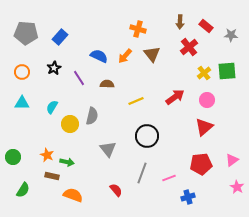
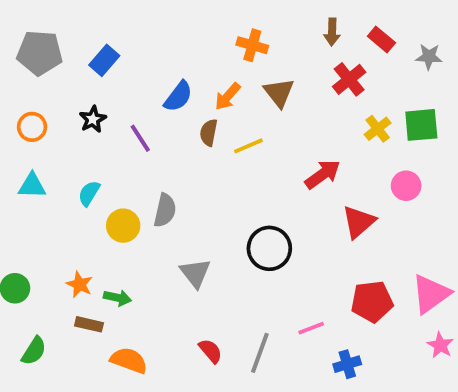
blue semicircle: (99, 56) -> (178, 96), turned 102
brown semicircle: (107, 84) -> (209, 133), moved, turned -80
pink circle: (207, 100) -> (406, 186), moved
yellow line: (136, 101) -> (248, 146), moved
red triangle: (204, 127) -> (359, 222), moved
pink triangle: (232, 160) -> (431, 294), size x1.6
gray line: (142, 173) -> (260, 353), moved

